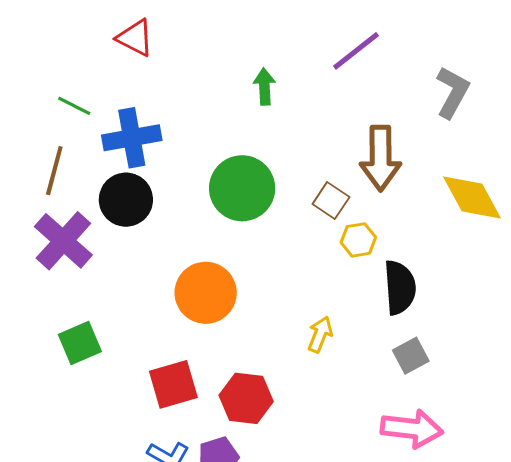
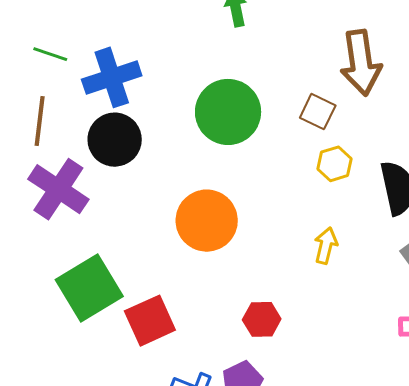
yellow hexagon: (358, 240) -> (334, 164), moved
green square: (80, 343) -> (89, 288), size x1.5
red square: (173, 384) -> (150, 321), moved
red hexagon: (246, 398) -> (262, 319), size x0.7

